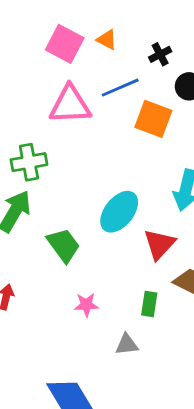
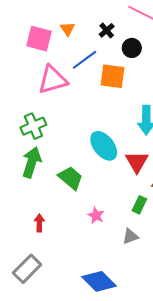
orange triangle: (107, 40) -> (68, 29), turned 42
cyan ellipse: (119, 212) -> (104, 146), turned -64
green rectangle: (149, 304) -> (139, 205), turned 30
pink star: (86, 305) -> (96, 215), turned -30

